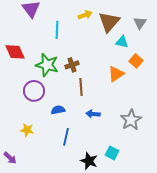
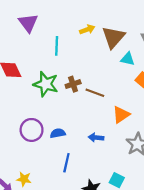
orange triangle: (116, 74) -> (121, 115), moved
brown line: (81, 87) -> (95, 93), moved, turned -66
purple circle: (34, 91) -> (32, 130), moved
yellow star: (27, 130) -> (24, 179), moved

